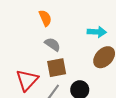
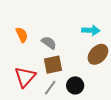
orange semicircle: (45, 18) -> (22, 35), moved

